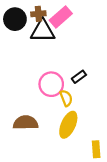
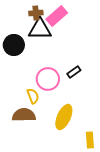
black circle: (15, 19) -> (14, 45), moved
yellow semicircle: (66, 98) -> (33, 96), moved

